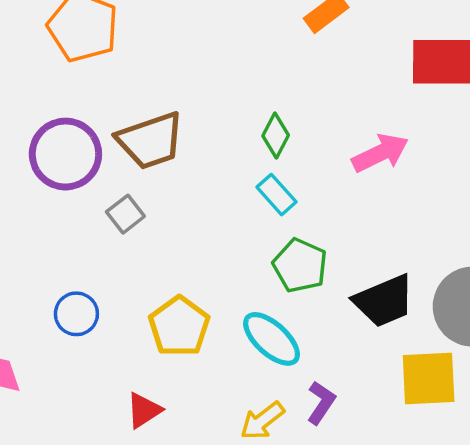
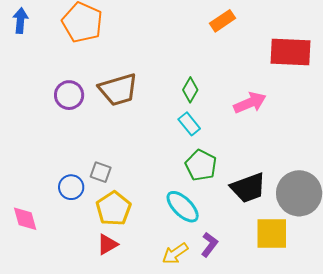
purple circle: (65, 154) -> (69, 95), size x0.7
gray square: (125, 214) -> (101, 172), moved, turned -35
yellow pentagon: (179, 326) -> (114, 209), moved

